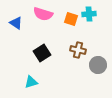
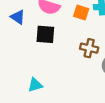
black square: (42, 53) -> (45, 34), moved, turned 36

